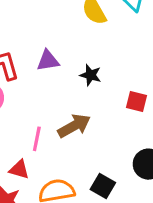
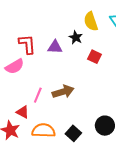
black star: (91, 75) -> (76, 37), moved
red square: (137, 102) -> (94, 57), moved

